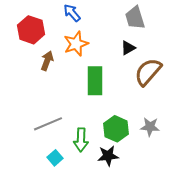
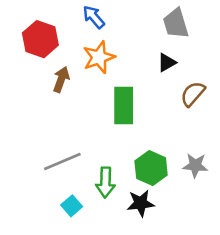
brown semicircle: (148, 72) -> (193, 94), size x0.7

